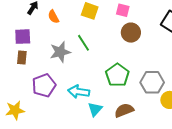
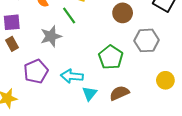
green line: (83, 43) -> (69, 16), moved
brown rectangle: (22, 58) -> (12, 44), turned -32
gray hexagon: (152, 82) -> (147, 40), moved

